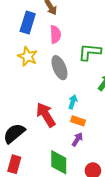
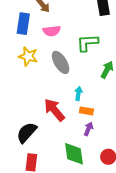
pink semicircle: (55, 34) -> (52, 31), turned 96

